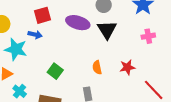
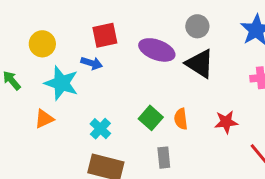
black triangle: (107, 30) -> (200, 64), turned -30
green square: (55, 71) -> (151, 118), moved
cyan cross: (20, 91) -> (100, 129), moved

